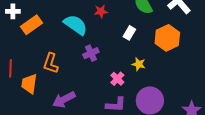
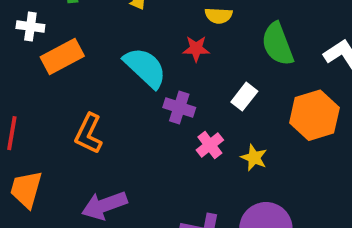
purple cross: (91, 53) -> (179, 107), moved, turned 35
pink cross: (117, 79) -> (210, 145), moved
orange trapezoid: (29, 84) -> (26, 189), moved

